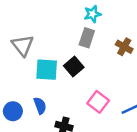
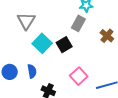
cyan square: (47, 70) -> (42, 43), turned 30

